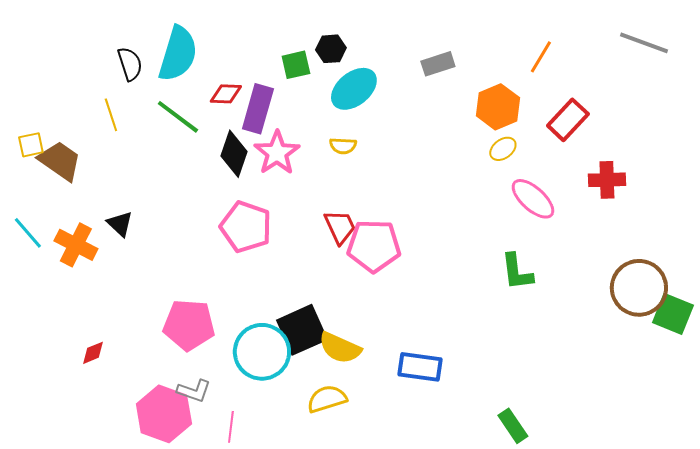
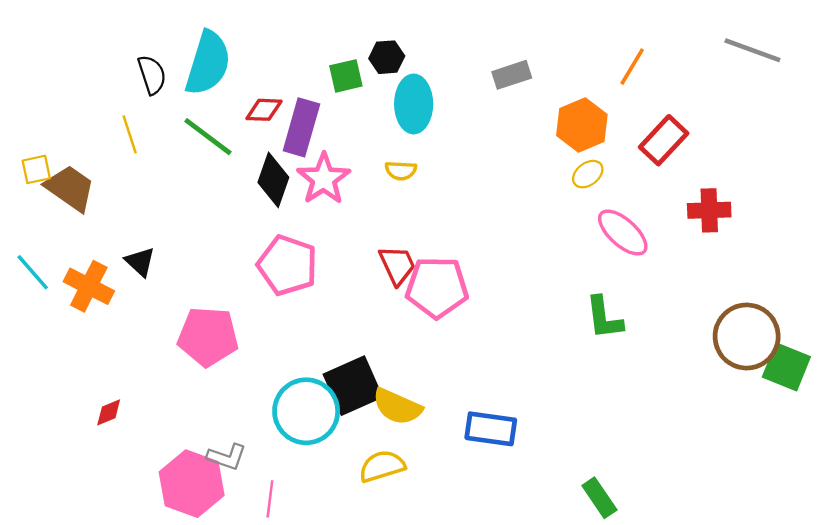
cyan ellipse: (354, 89) -> (414, 104), turned -51
pink pentagon: (189, 325) -> (208, 336), moved

